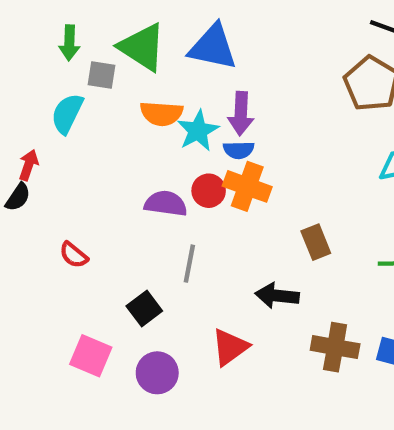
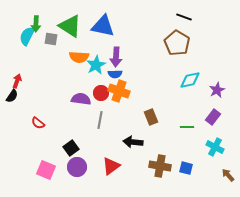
cyan semicircle: (67, 114) -> (27, 36), moved
gray line: (189, 264) -> (100, 120), moved
purple circle: (157, 373) -> (77, 167), moved

